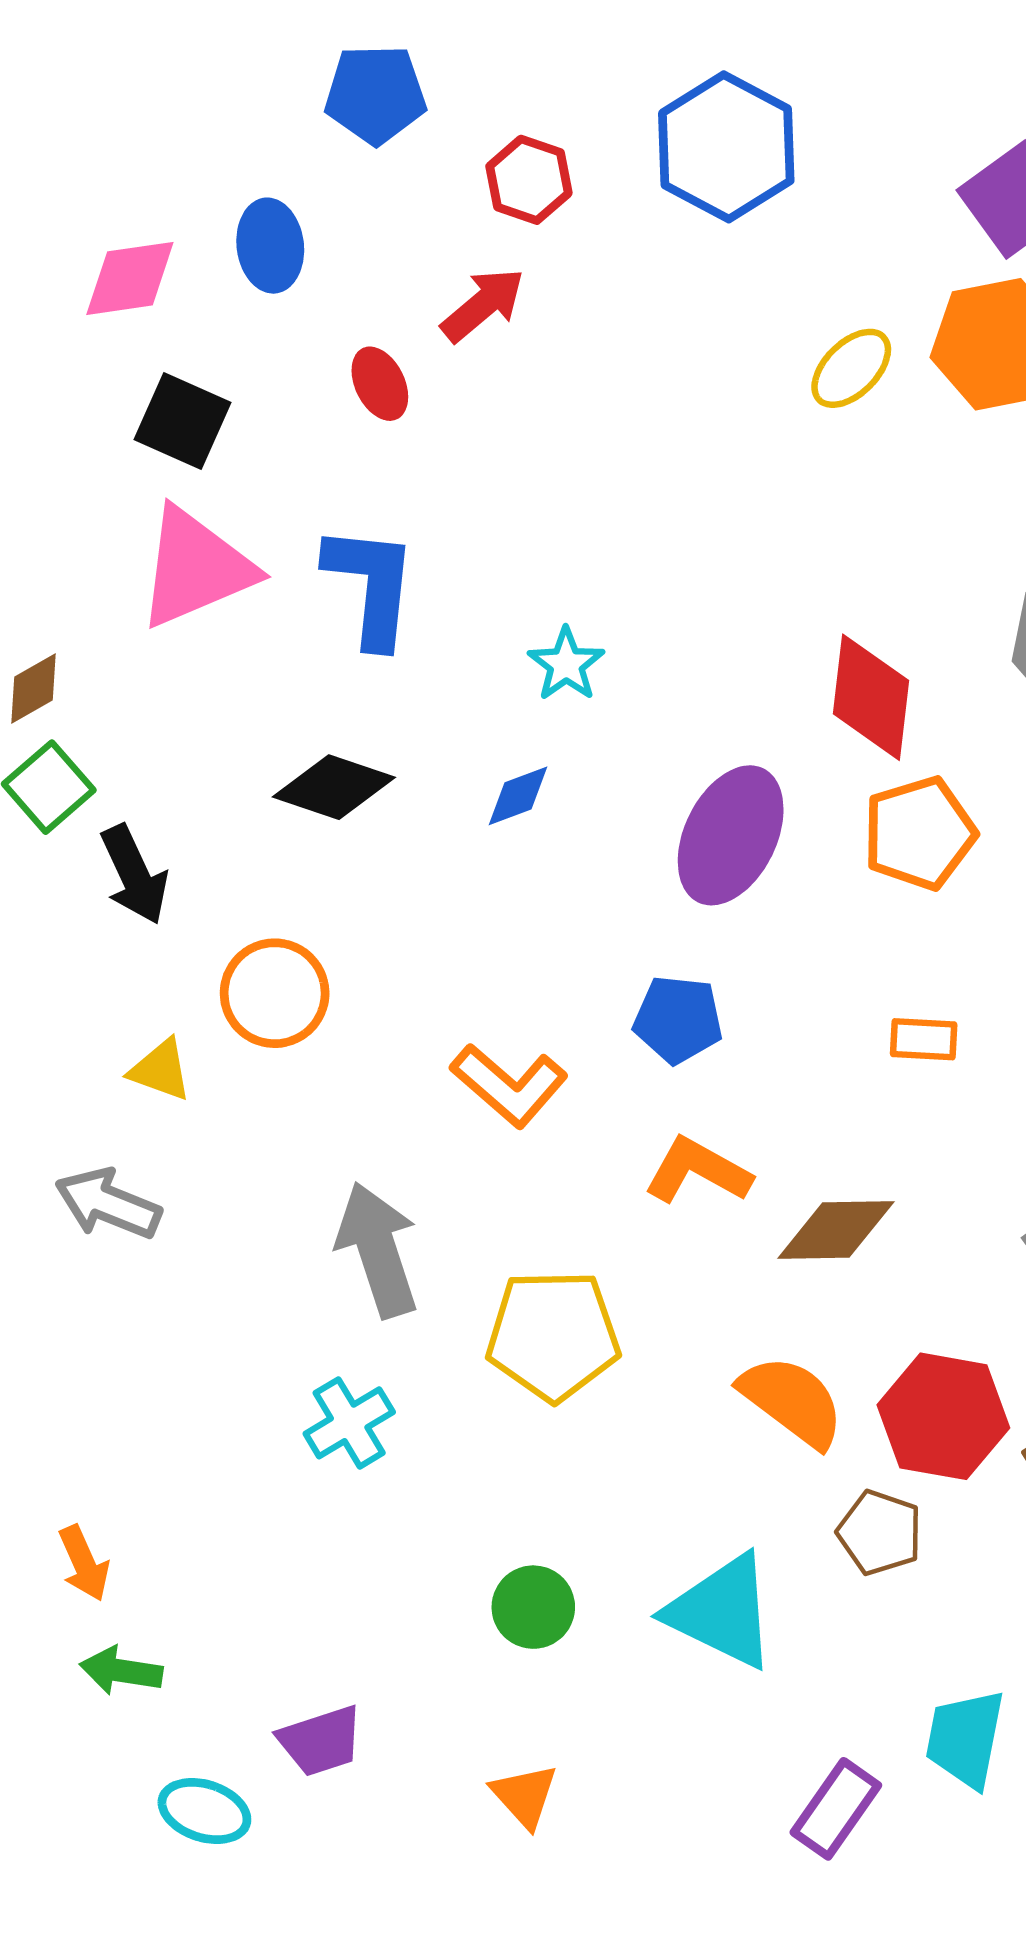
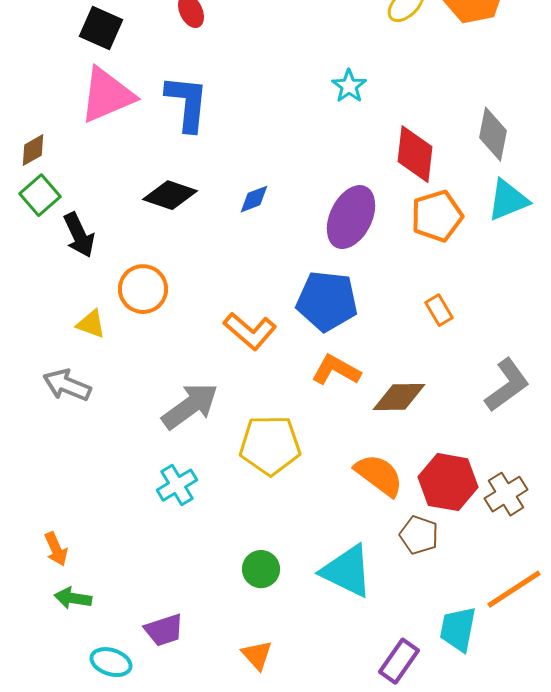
cyan star: (566, 664) -> (349, 86), moved
blue pentagon: (678, 1020) -> (327, 301), size x1.5
orange rectangle: (924, 1039) -> (439, 310), turned 56
gray arrow: (378, 1250) -> (190, 406), turned 72

